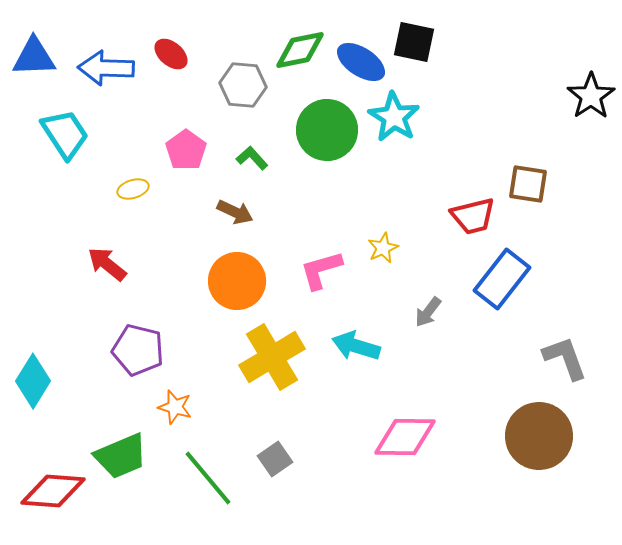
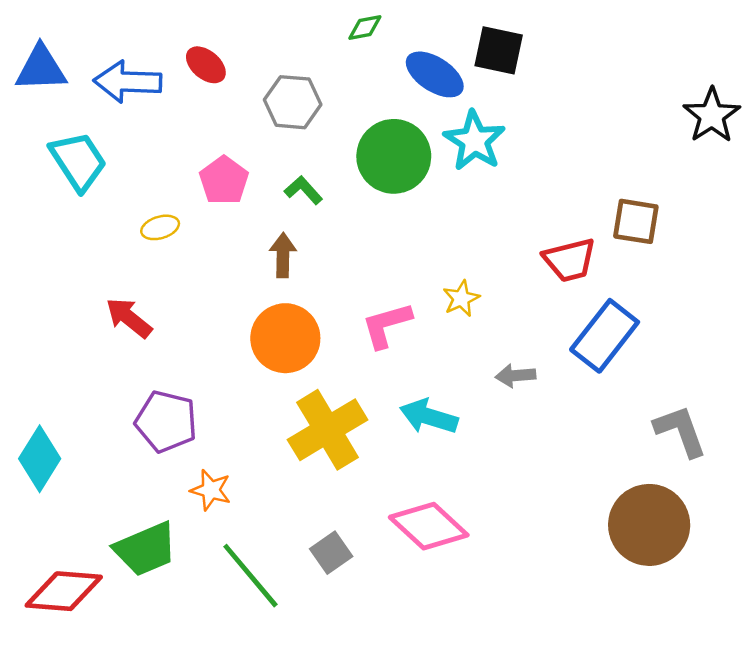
green diamond: (300, 50) -> (365, 27), moved, size x0.6
brown arrow: (235, 212) -> (283, 255), turned -114
gray arrow: (428, 312) -> (515, 376), turned 48
pink diamond: (405, 437) -> (429, 526), moved, turned 42

